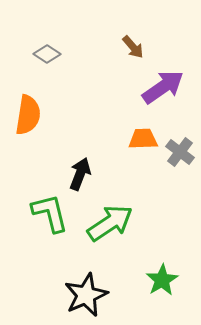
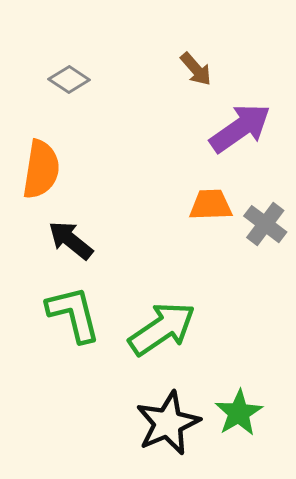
black arrow: (80, 174) -> (71, 240), moved, turned -72
black star: (86, 295) -> (168, 423), moved

